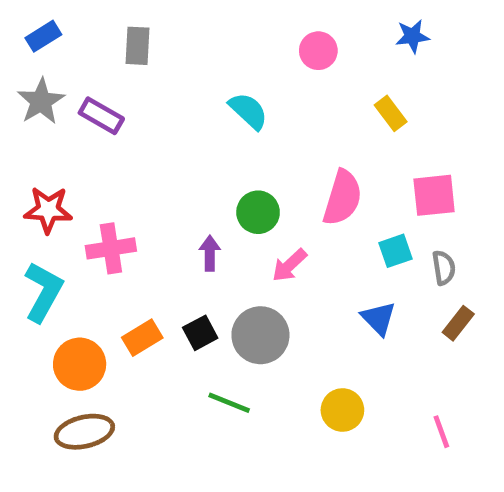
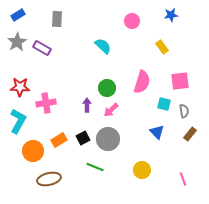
cyan square: (395, 251) -> (164, 104), turned 32
pink arrow: (289, 265) -> (111, 110), moved
brown ellipse: (84, 432) -> (49, 179), moved

